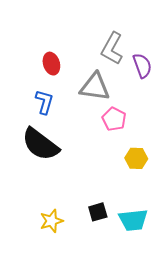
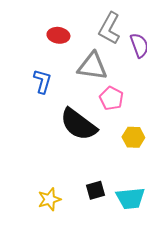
red ellipse: (51, 64) -> (58, 35), moved, turned -65
black semicircle: (40, 144) -> (78, 124), moved

